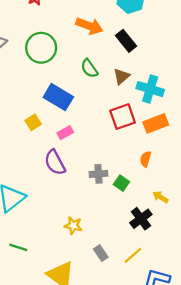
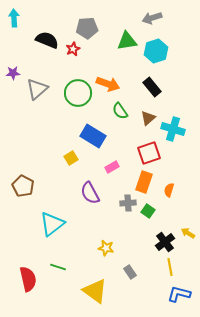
orange arrow: (89, 26) -> (108, 84), moved
orange rectangle: (156, 123) -> (144, 182), moved, turned -50
pink rectangle: (65, 133) -> (112, 167), moved
yellow arrow: (160, 197) -> (188, 233), moved
yellow line: (133, 255) -> (170, 267), moved, turned -60

